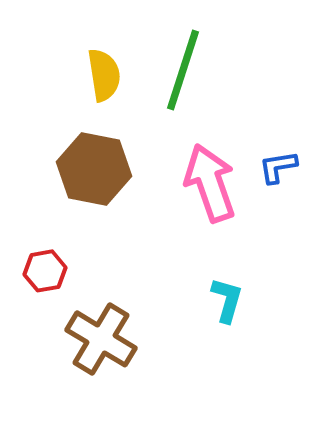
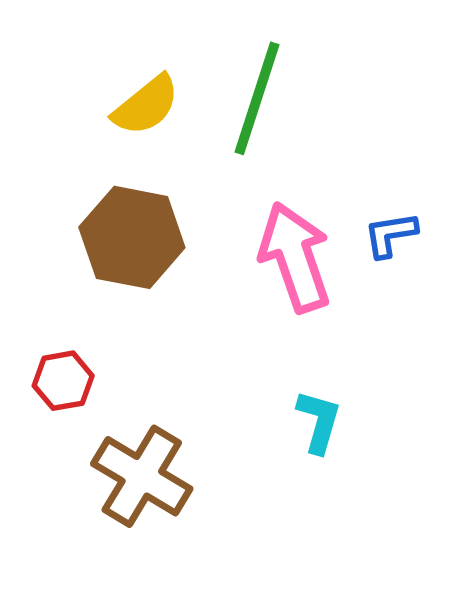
yellow semicircle: (104, 75) -> (146, 105), turned 60

